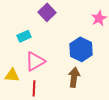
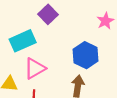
cyan rectangle: (24, 36) -> (23, 41), size x1.6

